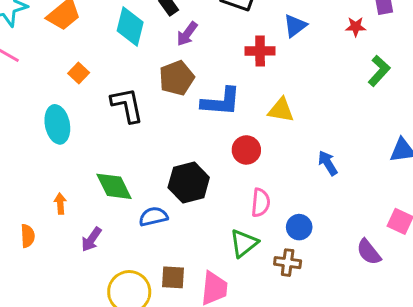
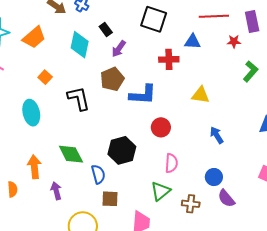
blue triangle: (295, 26) -> (192, 42), turned 42
yellow triangle: (281, 110) -> (201, 95), moved
orange arrow: (60, 204) -> (34, 167), size x1.6
blue semicircle: (153, 217) -> (98, 174), turned 90
blue circle: (299, 227) -> (214, 177), moved
purple arrow: (91, 239) -> (56, 191), turned 132
purple semicircle: (369, 252) -> (226, 198), moved
brown square: (173, 277) -> (110, 199), moved

